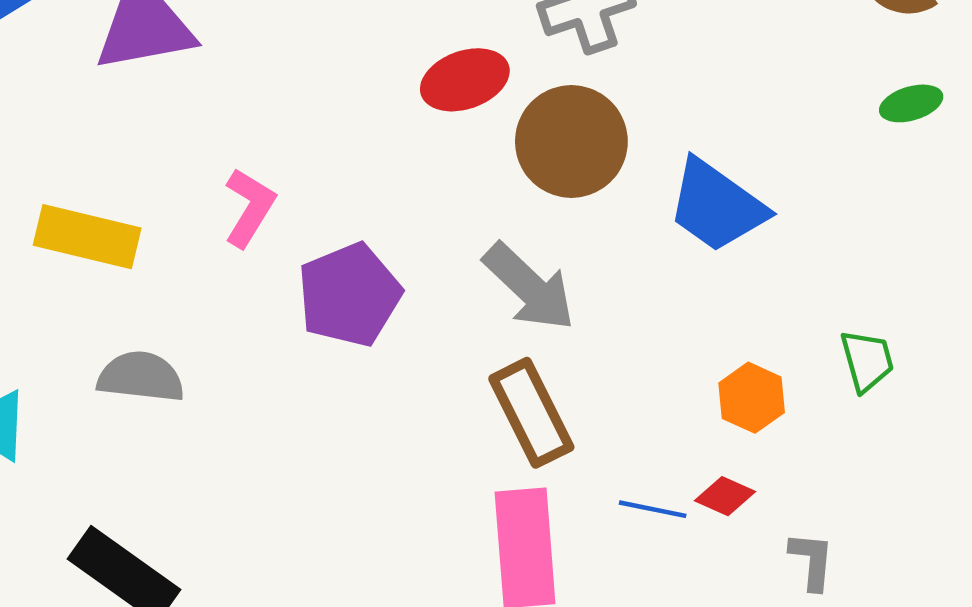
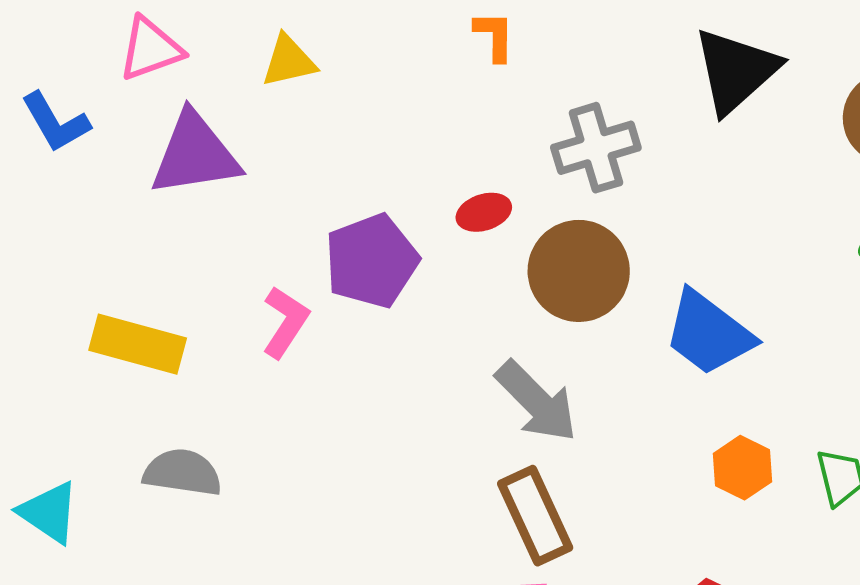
red ellipse: (465, 80) -> (484, 212), size x0.7
purple pentagon: (349, 295) -> (372, 261), moved
orange hexagon: (752, 398) -> (742, 468), moved

